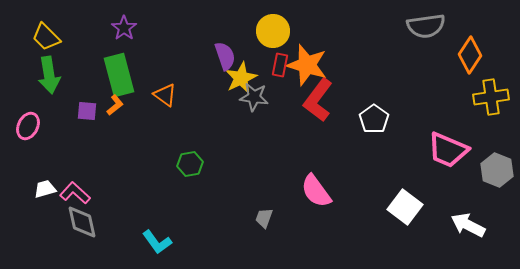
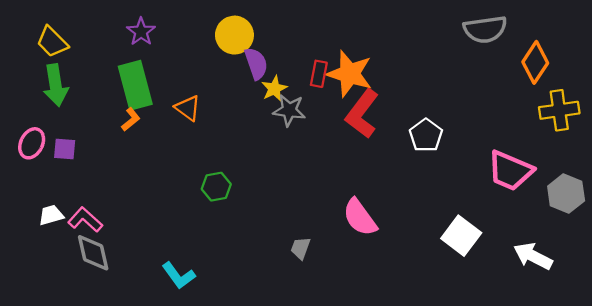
yellow circle: (273, 31) -> (234, 35), moved
yellow star: (241, 78) -> (274, 89), size x0.7
purple square: (87, 111) -> (65, 149), moved

